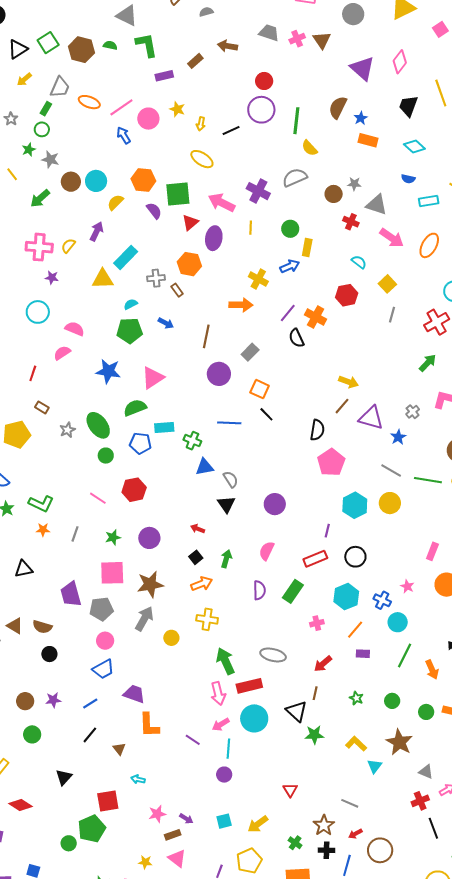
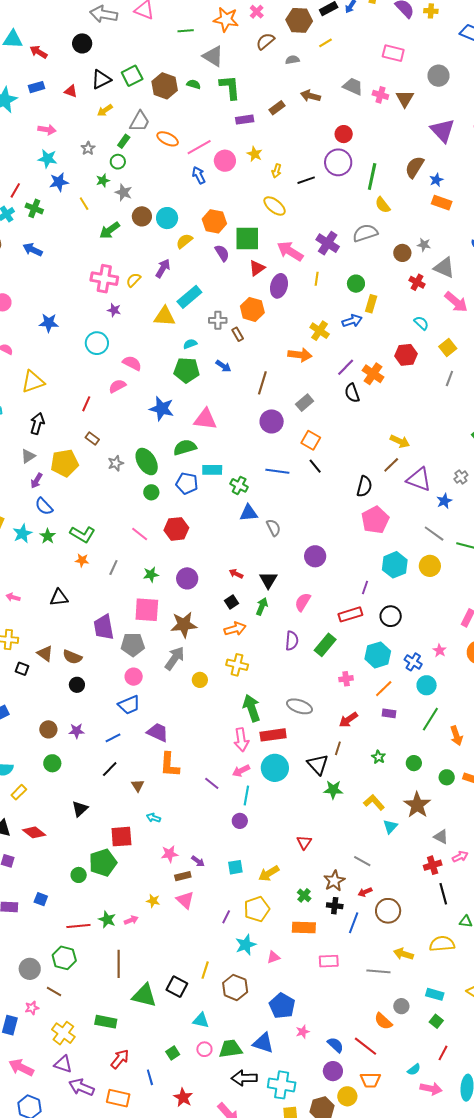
pink cross: (297, 39) -> (380, 95), turned 35
pink triangle: (153, 378) -> (205, 419), turned 35
black triangle: (226, 504) -> (268, 580), moved

